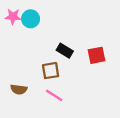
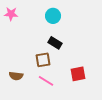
cyan circle: (31, 19) -> (53, 16), moved
red square: (96, 55) -> (78, 74), moved

